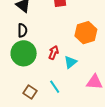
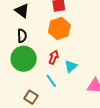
orange hexagon: (86, 33) -> (59, 28), moved
cyan line: (55, 87) -> (51, 81), moved

